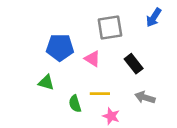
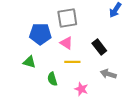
gray square: (110, 27) -> (67, 18), moved
yellow line: (100, 94) -> (72, 62), moved

